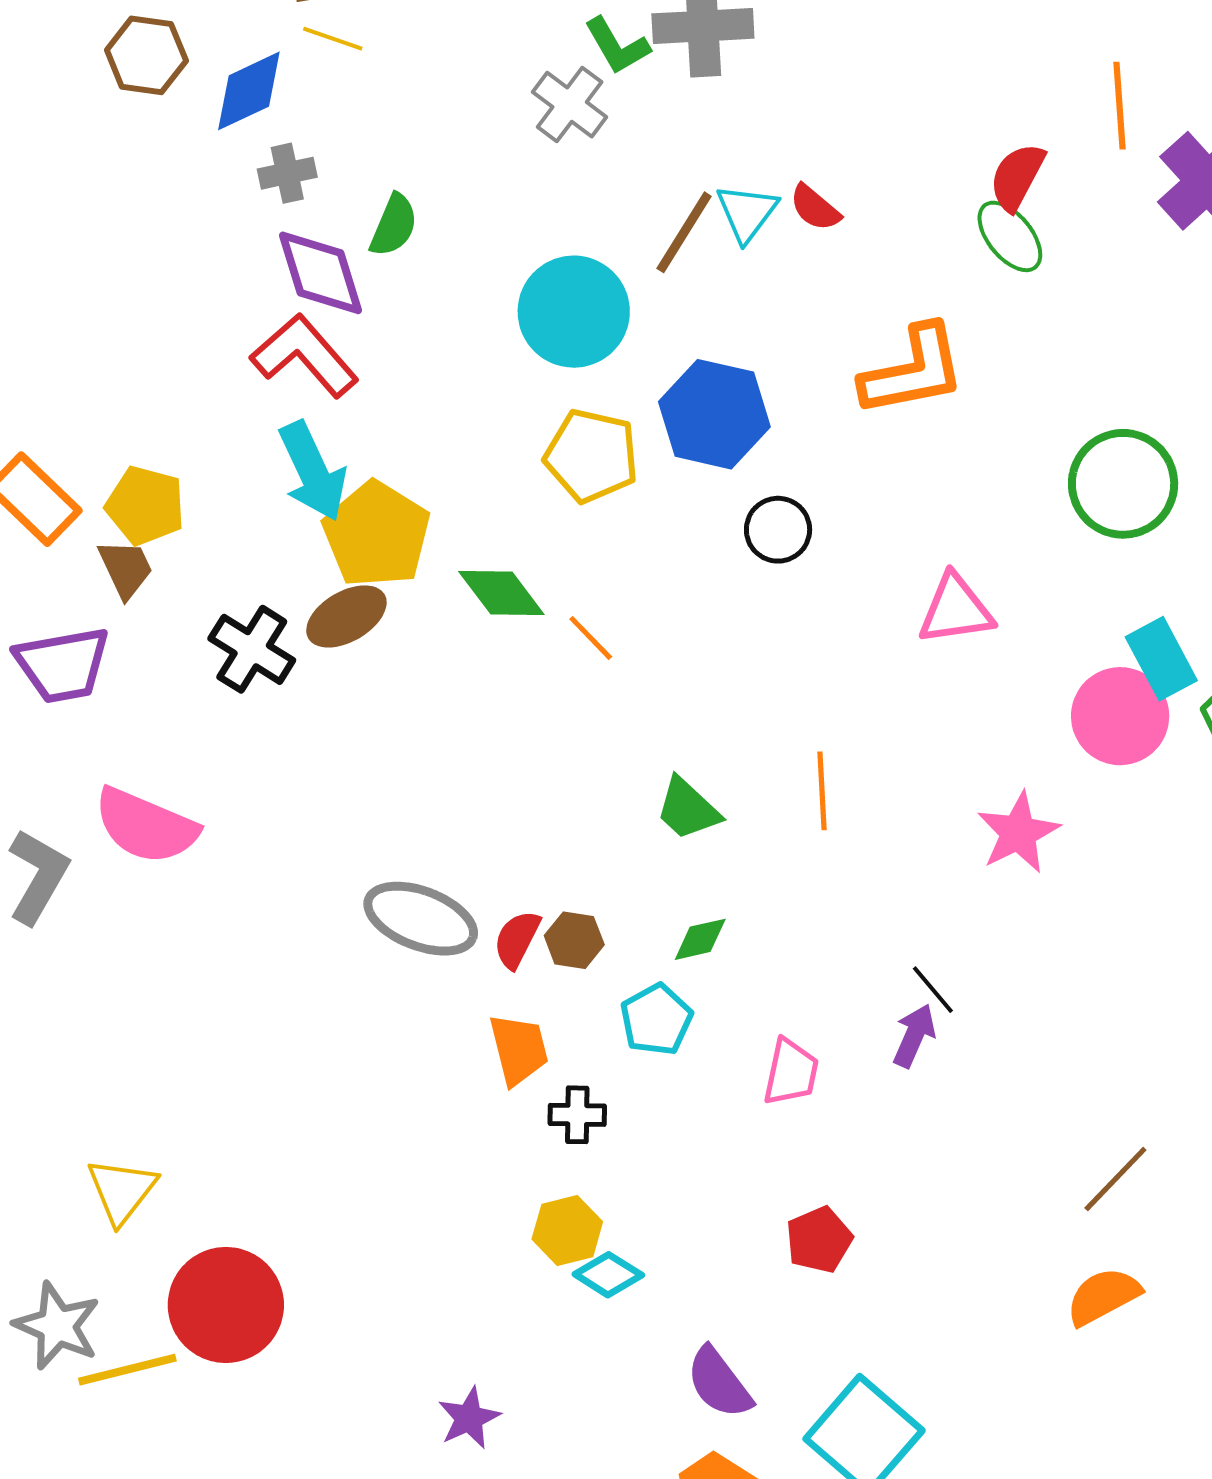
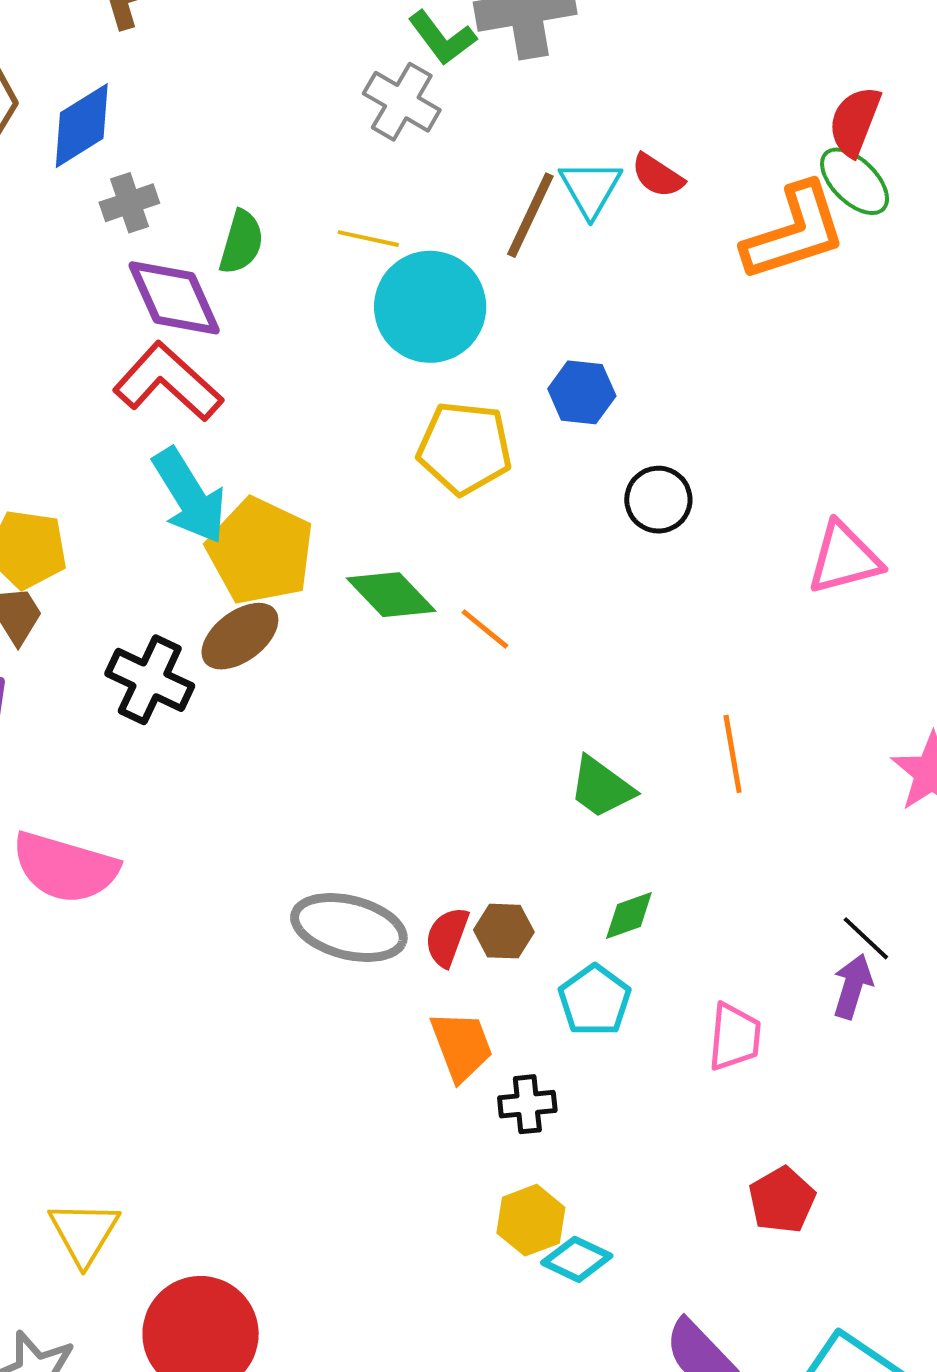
yellow line: (333, 39) -> (368, 239), moved
orange L-shape: (913, 371) -> (794, 232), moved
blue hexagon: (714, 414) -> (582, 392), size x0.6

